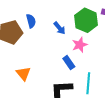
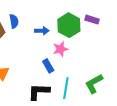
blue arrow: (59, 28) -> (42, 31), turned -56

